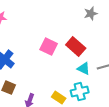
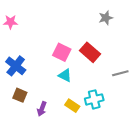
cyan triangle: (84, 69) -> (65, 75), moved

